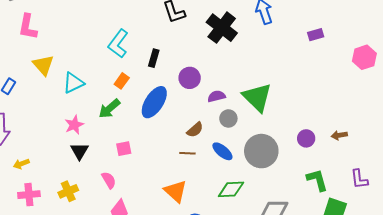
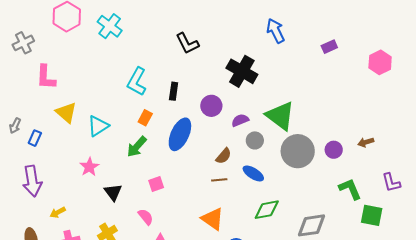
black cross: (222, 28) -> (242, 71), moved
pink star: (74, 125) -> (89, 167), moved
gray circle: (261, 151) -> (298, 151), moved

